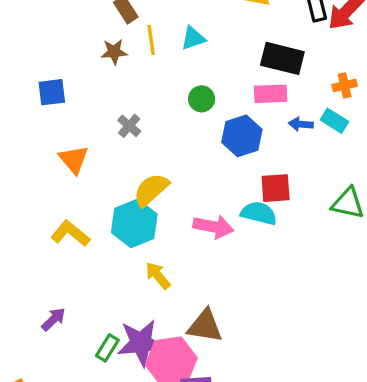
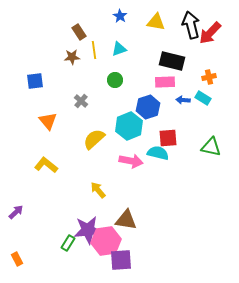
green circle: (202, 99) -> (115, 80), moved
cyan hexagon: (134, 223) -> (129, 126), moved
purple arrow: (54, 319) -> (16, 212), moved
green rectangle: (107, 348) -> (68, 243), moved

